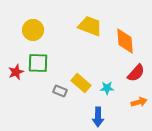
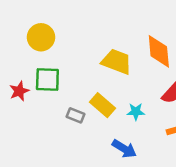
yellow trapezoid: (90, 26) -> (117, 62), moved
blue arrow: (98, 117) -> (124, 149), turned -60

